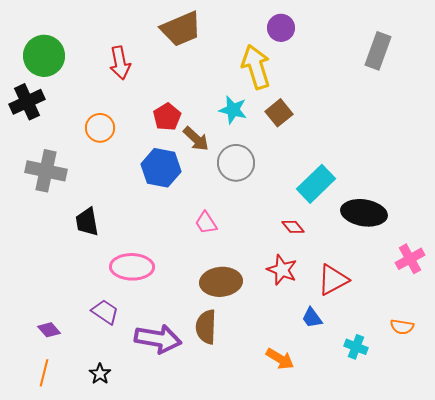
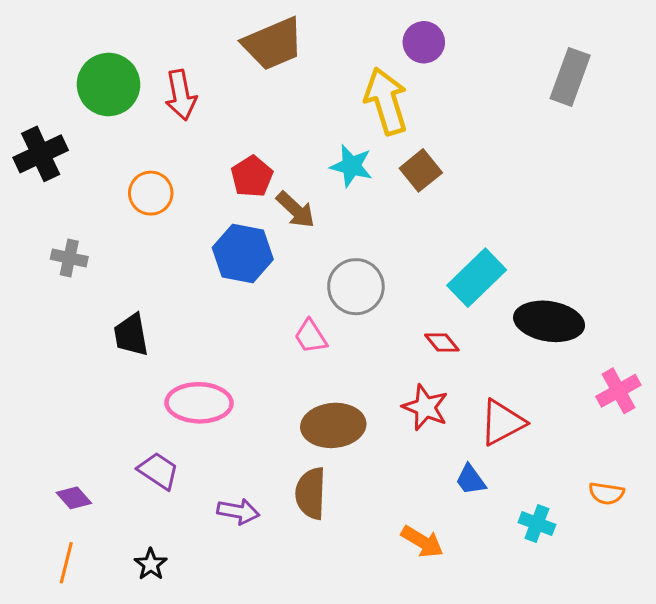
green circle: (44, 56) -> (108, 84), moved
gray circle: (236, 163) -> (356, 287), moved
gray cross: (46, 171) -> (69, 258), size x0.6
purple arrow: (158, 339) -> (238, 511), size x0.6

